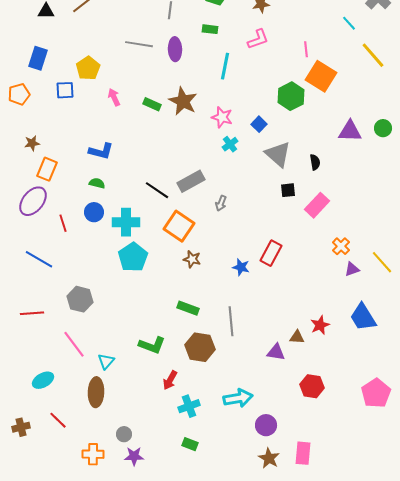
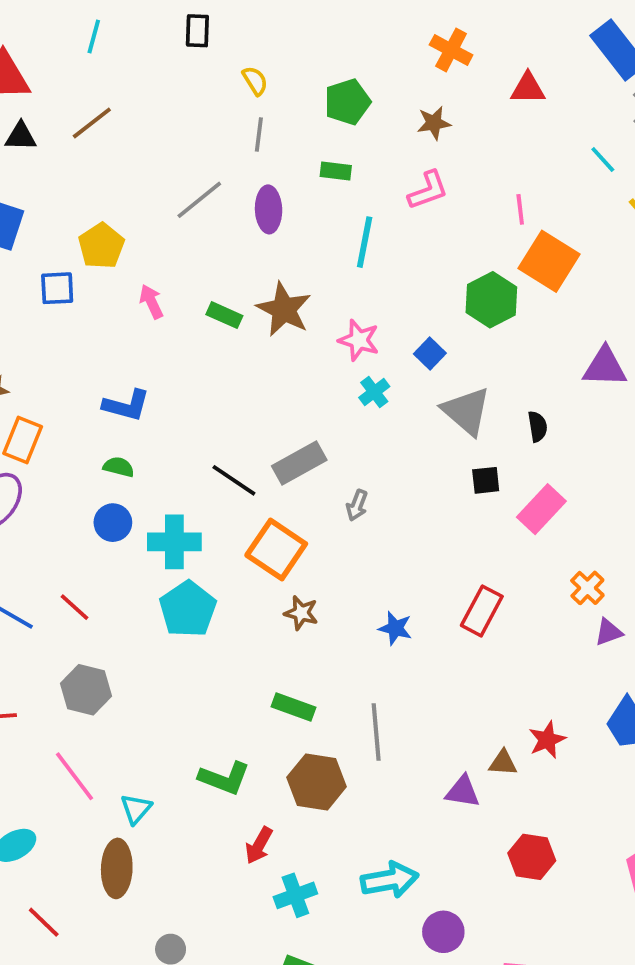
gray line: (139, 44) -> (199, 200), turned -48
red line: (63, 223) -> (74, 607), moved, turned -30
red rectangle: (271, 253) -> (482, 611), moved

